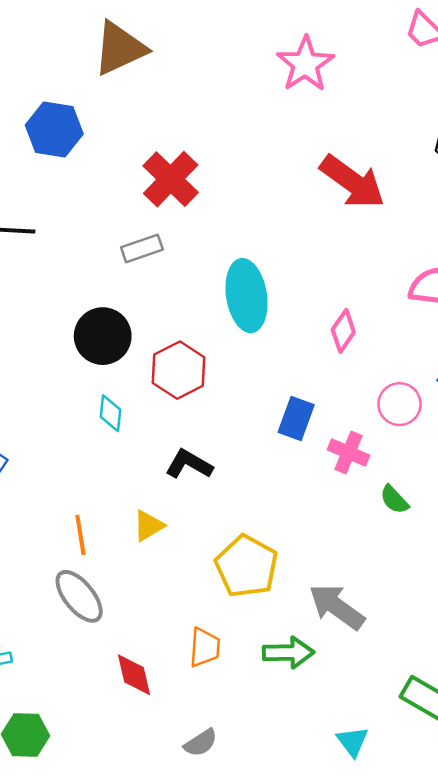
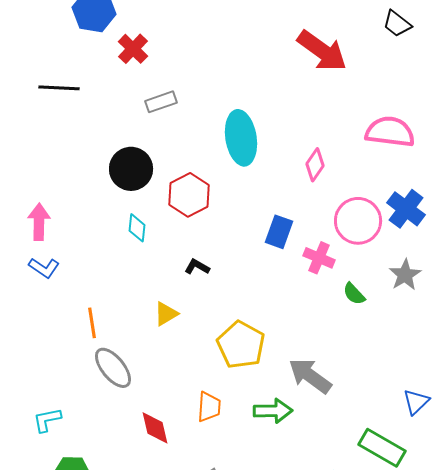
red cross: (171, 179) -> (133, 49), moved, size x0.7
pink circle: (400, 404) -> (358, 221), size x1.4
black L-shape: (189, 464) -> (197, 267), size x0.7
orange line: (80, 535) -> (92, 323), moved

